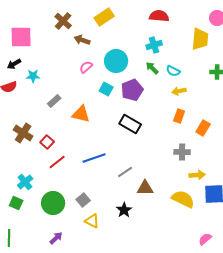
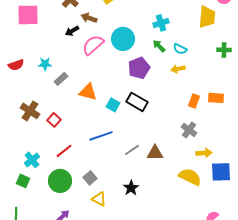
black arrow: (14, 64) -> (72, 31), moved
pink semicircle: (86, 67) -> (93, 45), size x1.6
cyan star: (33, 76) -> (45, 64), moved
cyan square: (106, 89) -> (113, 105), moved
yellow arrow: (179, 91) -> (178, 69), moved
orange rectangle: (179, 116) -> (194, 101), moved
orange rectangle: (203, 128) -> (216, 98), moved, turned 63
gray cross: (182, 152) -> (189, 130), turned 35
red line: (57, 162) -> (64, 151), moved
brown triangle: (145, 188) -> (155, 153), moved

